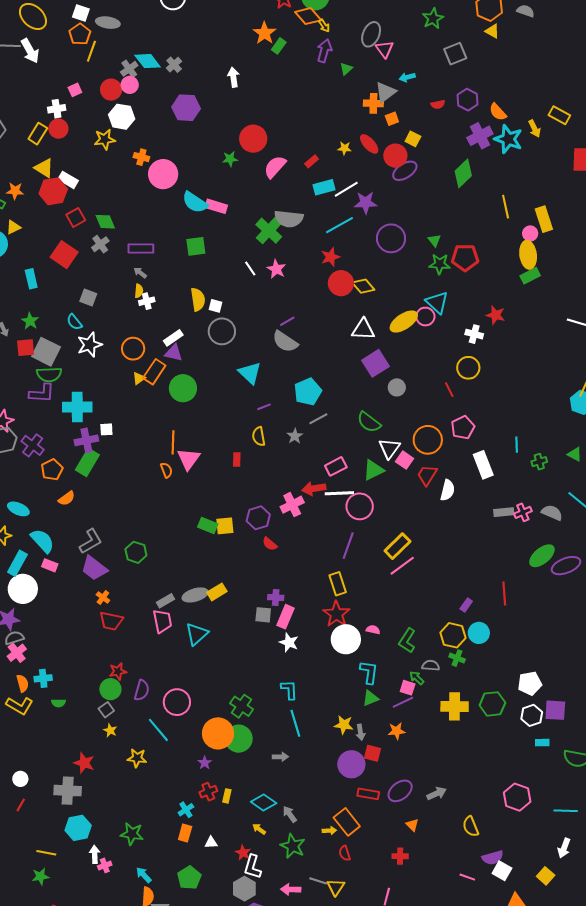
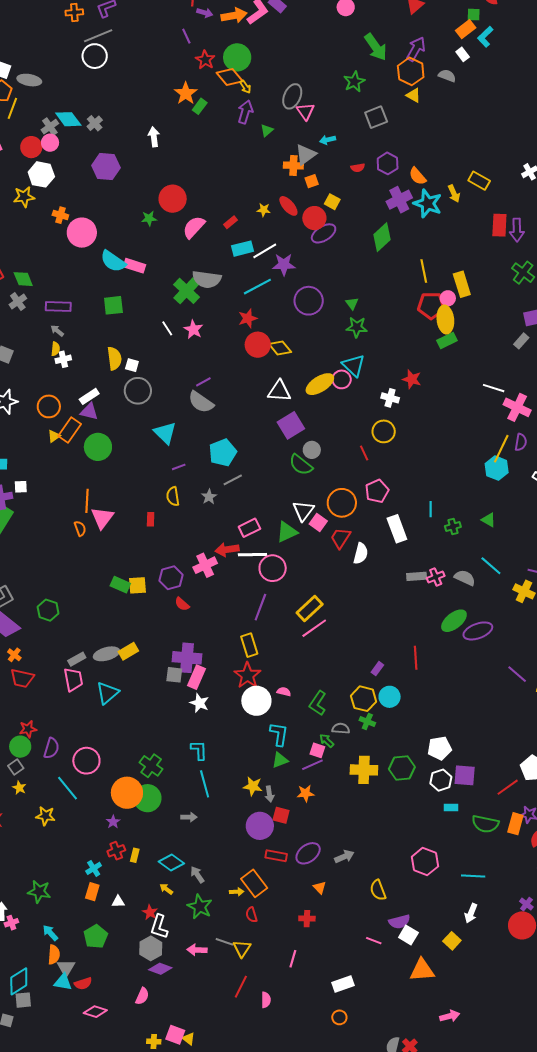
red pentagon: (465, 258) -> (431, 306), moved
green semicircle: (369, 422) -> (301, 465), moved
purple cross: (276, 598) -> (187, 658), size x1.8

